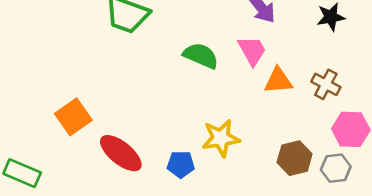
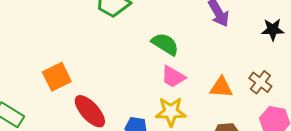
pink trapezoid: (252, 51) -> (173, 77), moved, turned 140
orange triangle: (278, 81) -> (221, 87), moved

